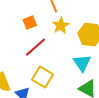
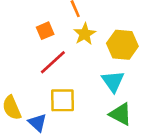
yellow square: (42, 77) -> (63, 100), turned -30

